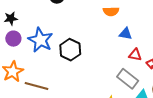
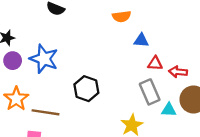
black hexagon: (70, 50) -> (86, 89), moved
gray rectangle: (128, 79) -> (150, 92), turned 35

